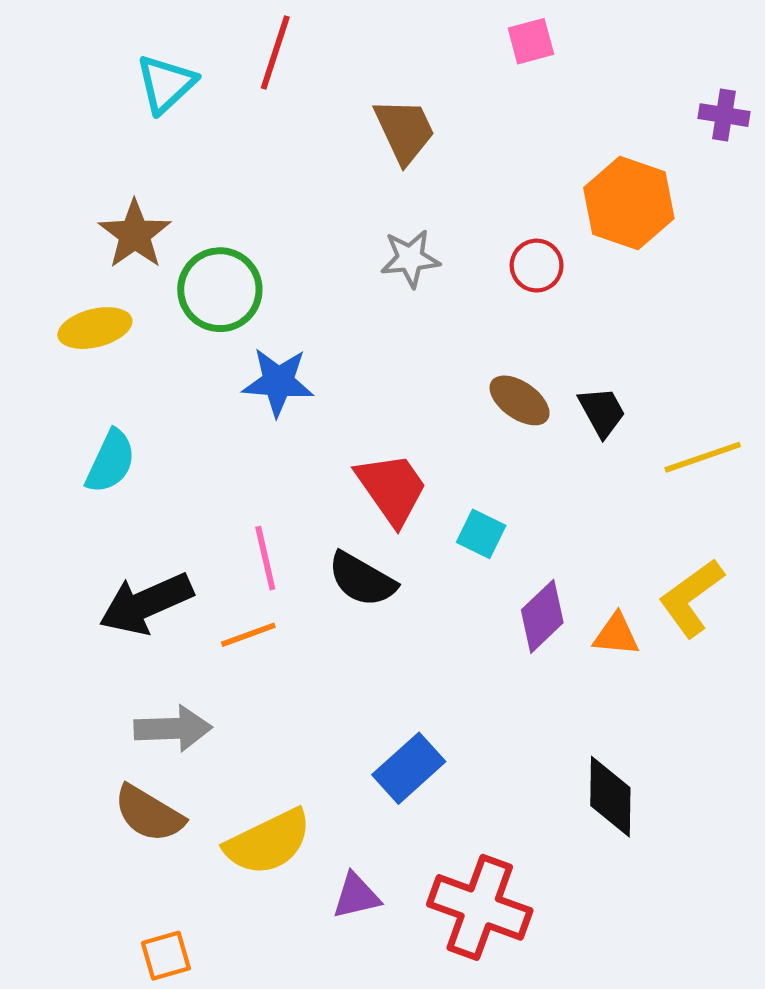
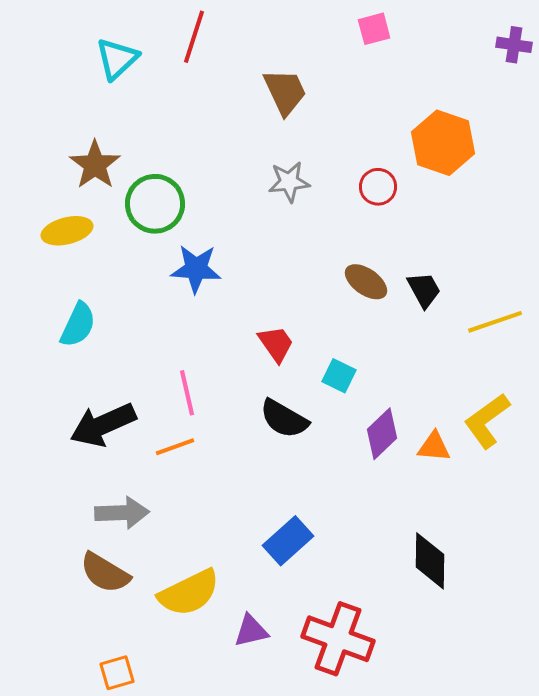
purple cross: (724, 115) -> (514, 45), moved
red trapezoid: (392, 488) -> (276, 344), size x0.7
black semicircle: (362, 579) -> (284, 419), moved

